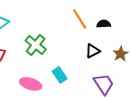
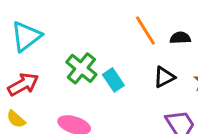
cyan rectangle: (60, 75) -> (113, 80), moved

